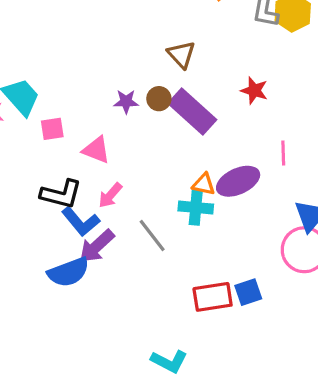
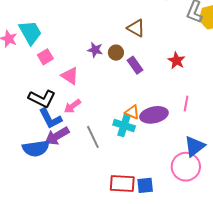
brown triangle: (181, 55) -> (136, 28), turned -30
purple rectangle: (192, 112) -> (135, 65), size x0.6
pink square: (52, 129) -> (45, 57), turned -35

